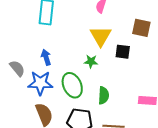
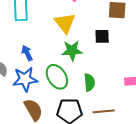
yellow triangle: (101, 36) -> (65, 23), moved
green star: (91, 61) -> (72, 51), size x1.5

